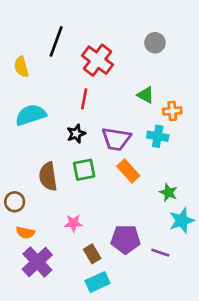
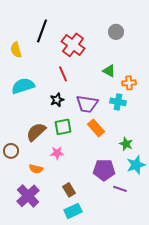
red line: (84, 99) -> (63, 74), turned -35
brown semicircle: (48, 176) -> (36, 132), turned 55
pink star: (73, 223) -> (57, 153), moved
orange semicircle: (25, 233) -> (36, 169), moved
purple pentagon: (126, 239) -> (104, 170), moved

